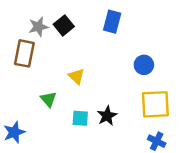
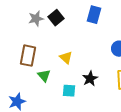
brown rectangle: (24, 53) -> (28, 56), moved
black star: (107, 116) -> (90, 79), moved

